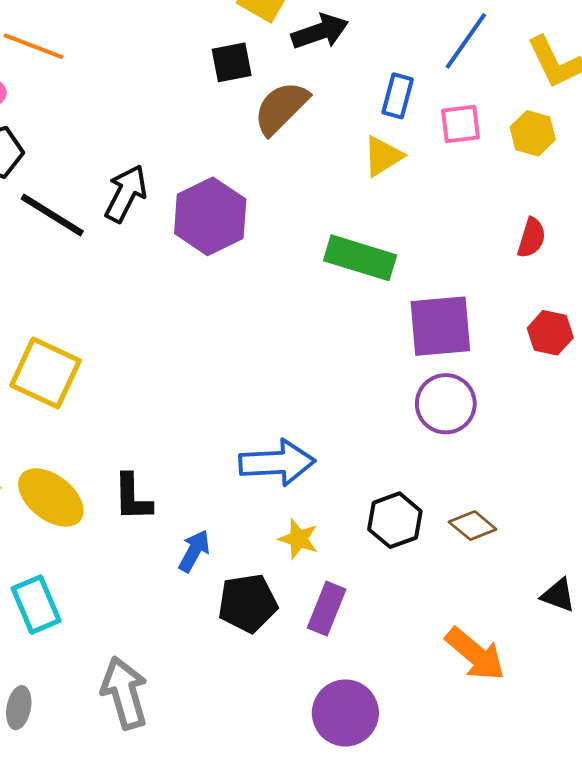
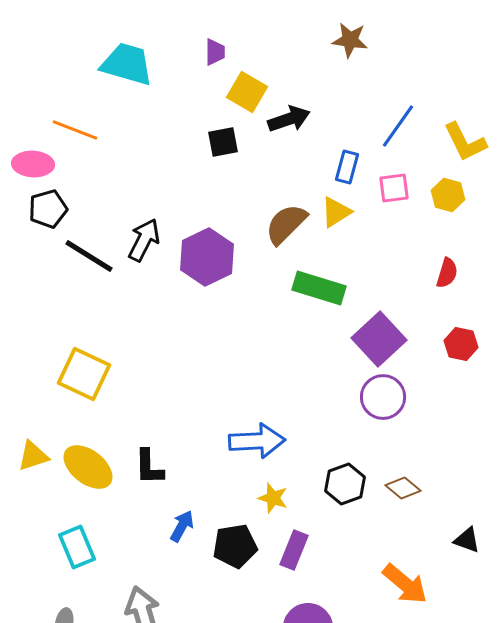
brown semicircle: (281, 108) -> (286, 224), moved
purple square: (440, 326) -> (379, 339), turned -38
blue arrow: (194, 551) -> (182, 526), moved

